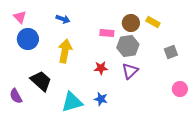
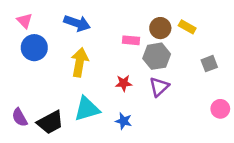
blue arrow: (63, 19) -> (77, 23), size x1.5
black trapezoid: (41, 81) -> (50, 122), moved, turned 110
cyan triangle: (72, 102) -> (87, 109), moved

